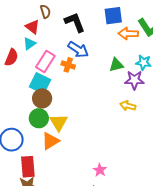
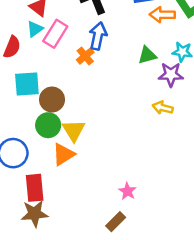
blue arrow: (78, 50) -> (98, 36), turned -110
pink rectangle: (45, 62) -> (55, 34), moved
orange cross: (68, 65) -> (85, 56), turned 32
cyan square: (40, 83) -> (27, 84), moved, turned -30

